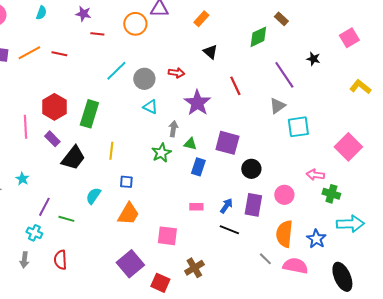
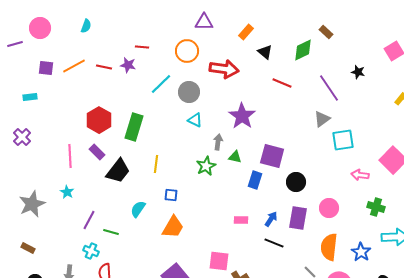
purple star: (83, 14) -> (128, 65), moved
orange circle: (135, 24) -> (187, 51), moved
black triangle: (210, 52) -> (265, 52), moved
red arrow: (176, 73) -> (224, 69), moved, size x1.8
red line: (235, 86) -> (282, 83), moved, turned -42
pink line: (25, 127) -> (70, 156), moved
blue rectangle: (198, 167) -> (255, 180), moved
pink arrow: (315, 175) -> (360, 175), moved
cyan cross: (34, 233) -> (91, 251), moved
pink square: (167, 236) -> (219, 261), moved

